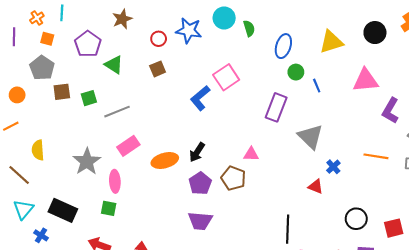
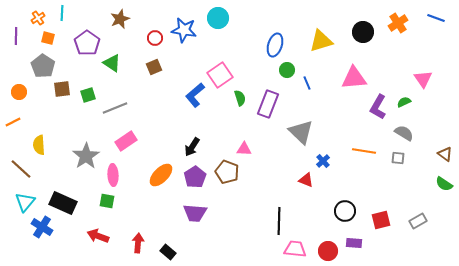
green semicircle: (249, 28) -> (240, 98), moved
orange ellipse: (165, 160) -> (161, 175), moved, turned -30
blue cross: (41, 235) -> (42, 227), size x1.5

